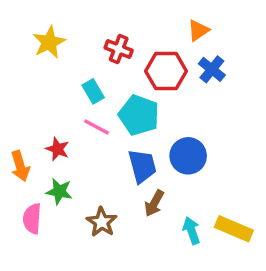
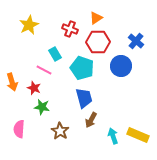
orange triangle: (198, 30) -> (96, 18), moved
blue cross: (212, 69) -> (136, 41), moved
pink line: (97, 127) -> (44, 70), moved
blue circle: (188, 156) -> (121, 66), moved
orange arrow: (20, 166) -> (12, 82), moved
green star: (59, 191) -> (42, 107), moved

